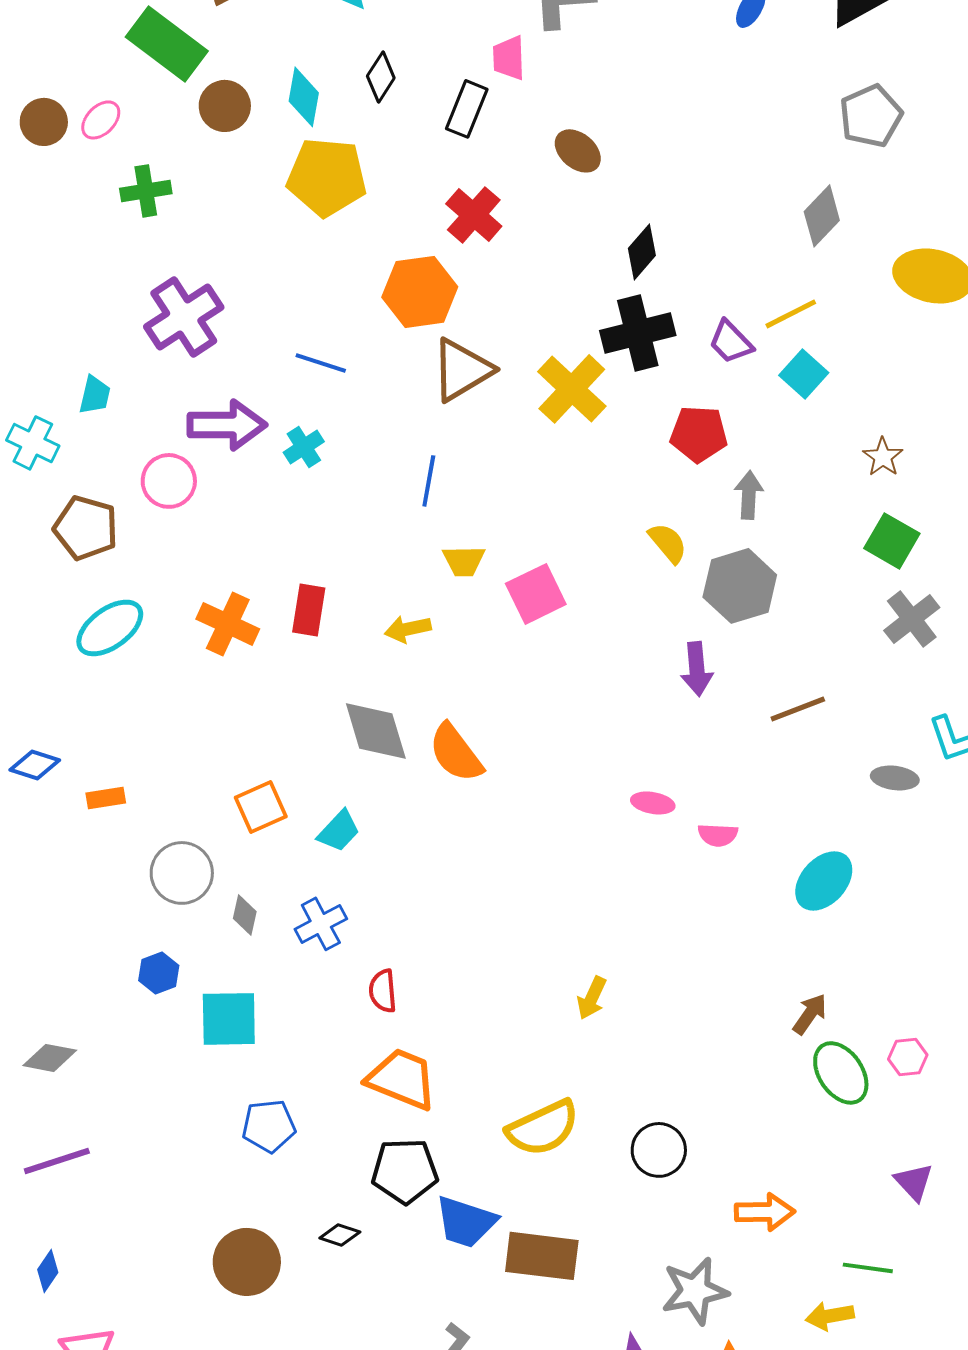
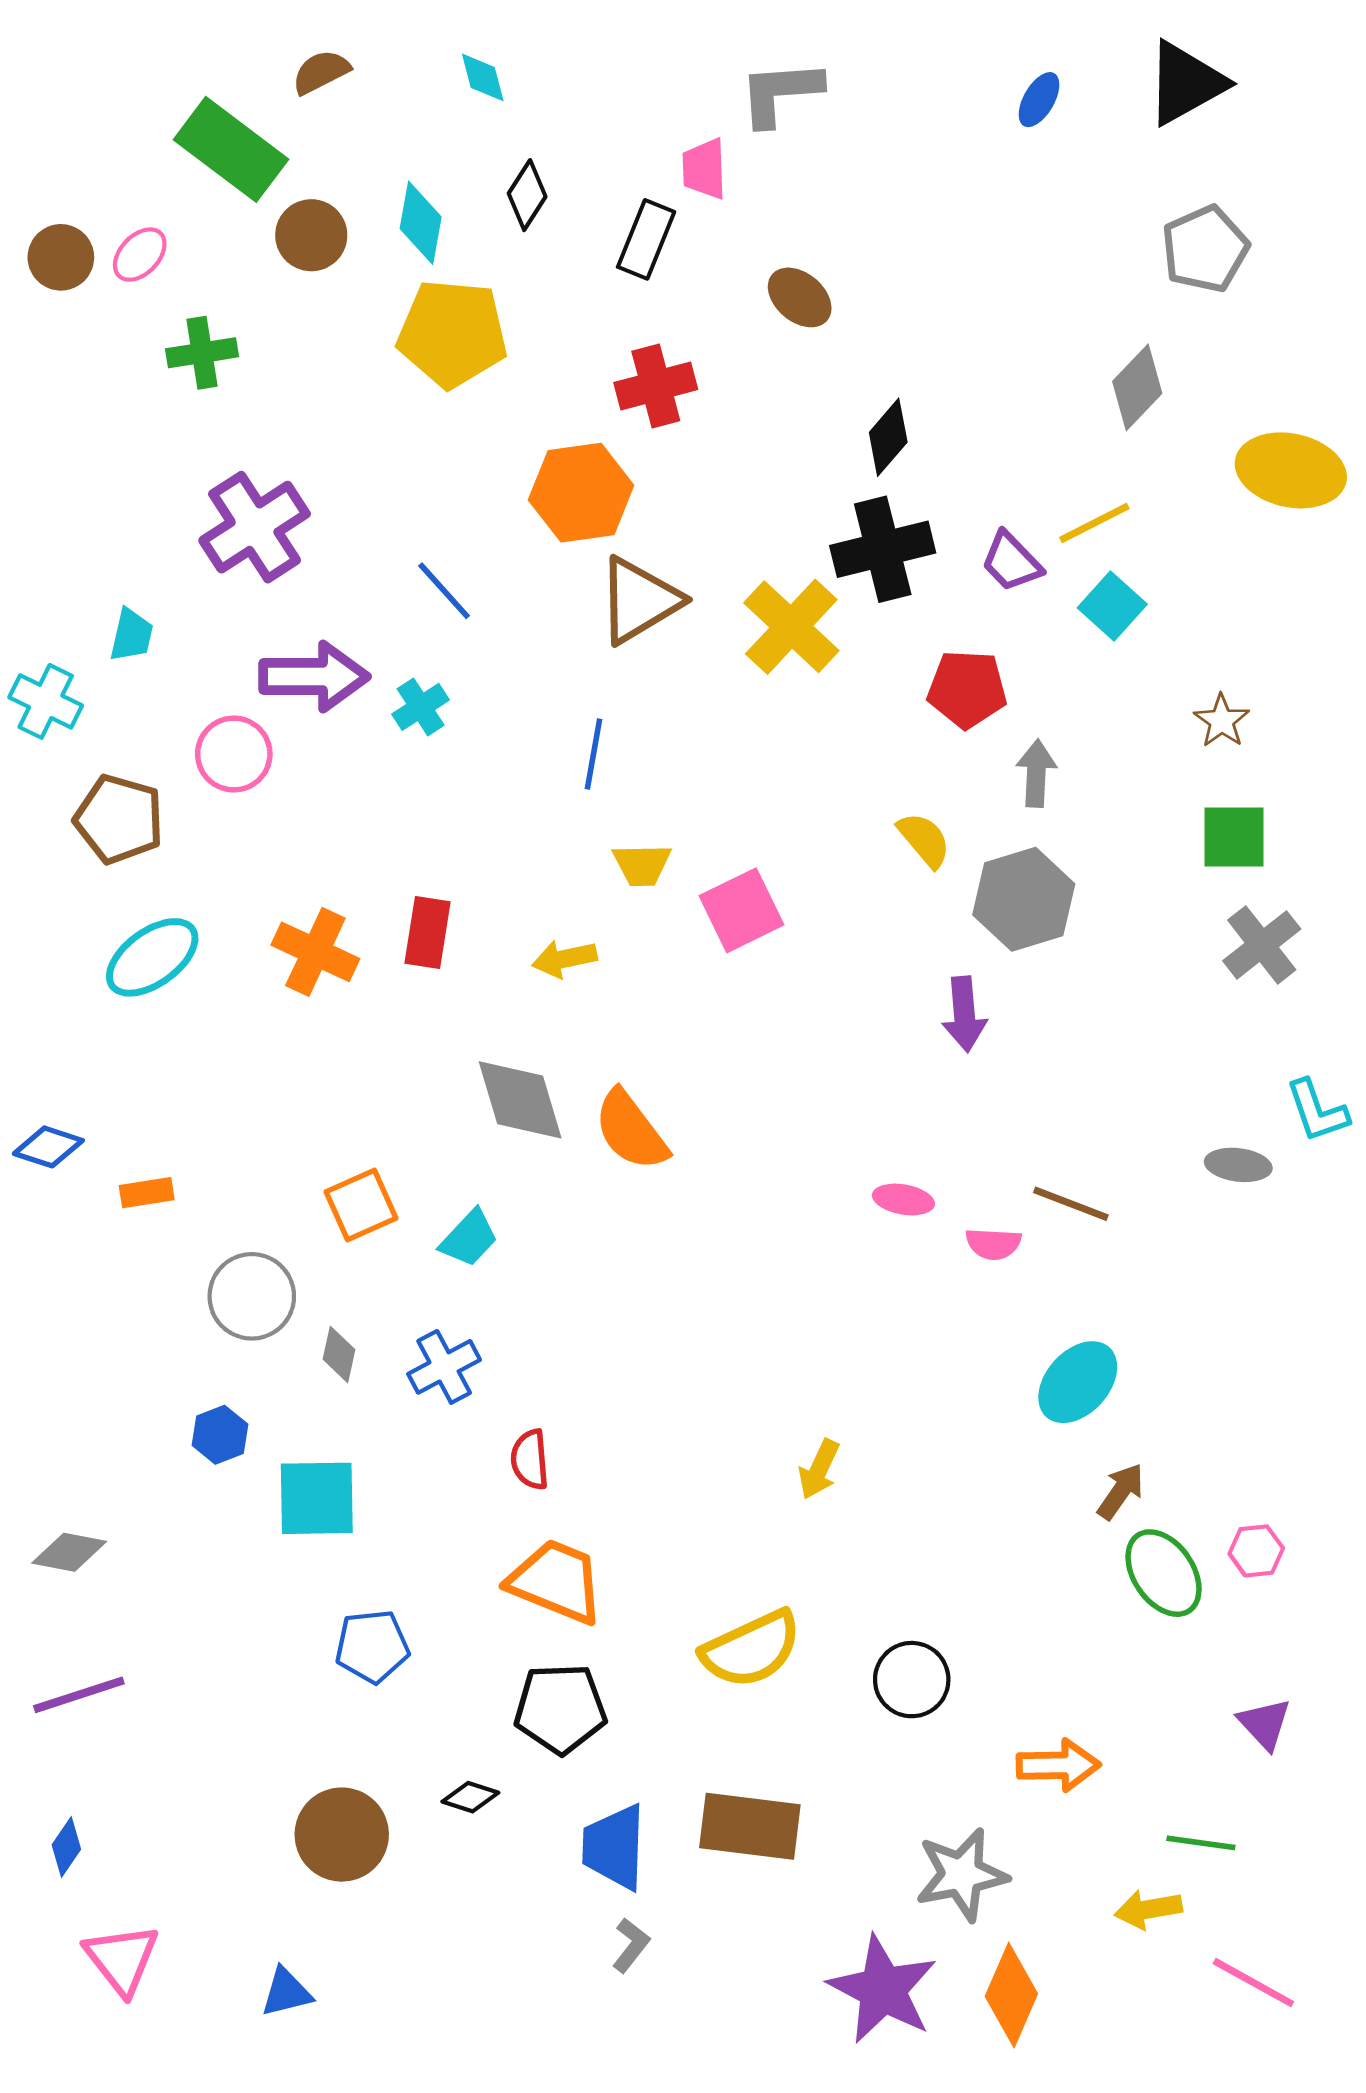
red cross: (474, 215) -> (656, 386), turned 34
blue line: (321, 363) -> (444, 591), turned 30
green square: (892, 541) -> (1234, 837), turned -30
brown line: (798, 709) -> (1071, 1204), moved, turned 42
cyan ellipse: (824, 881) -> (1078, 1382), moved
blue trapezoid: (466, 1222) -> (614, 1847), moved, turned 74

